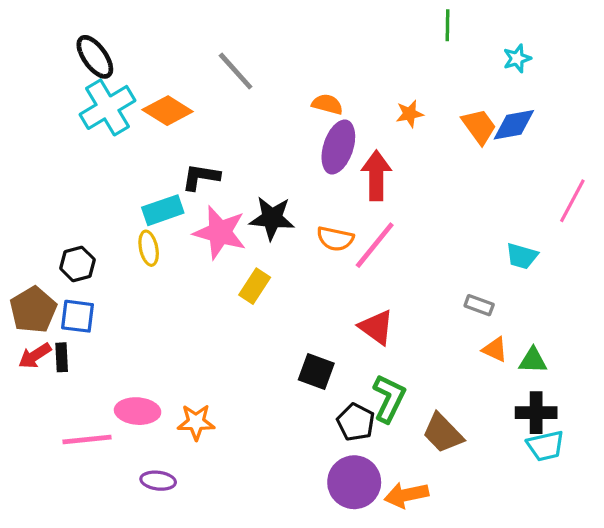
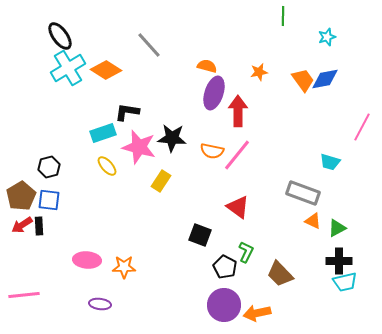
yellow ellipse: (149, 248) -> (107, 166), moved, turned -30
gray rectangle: (479, 305) -> (303, 193), size x1.8
green triangle: (533, 360) -> (337, 228), turned -30
green L-shape: (389, 398) -> (246, 252), size x0.7
pink line: (87, 440) -> (24, 295), moved

